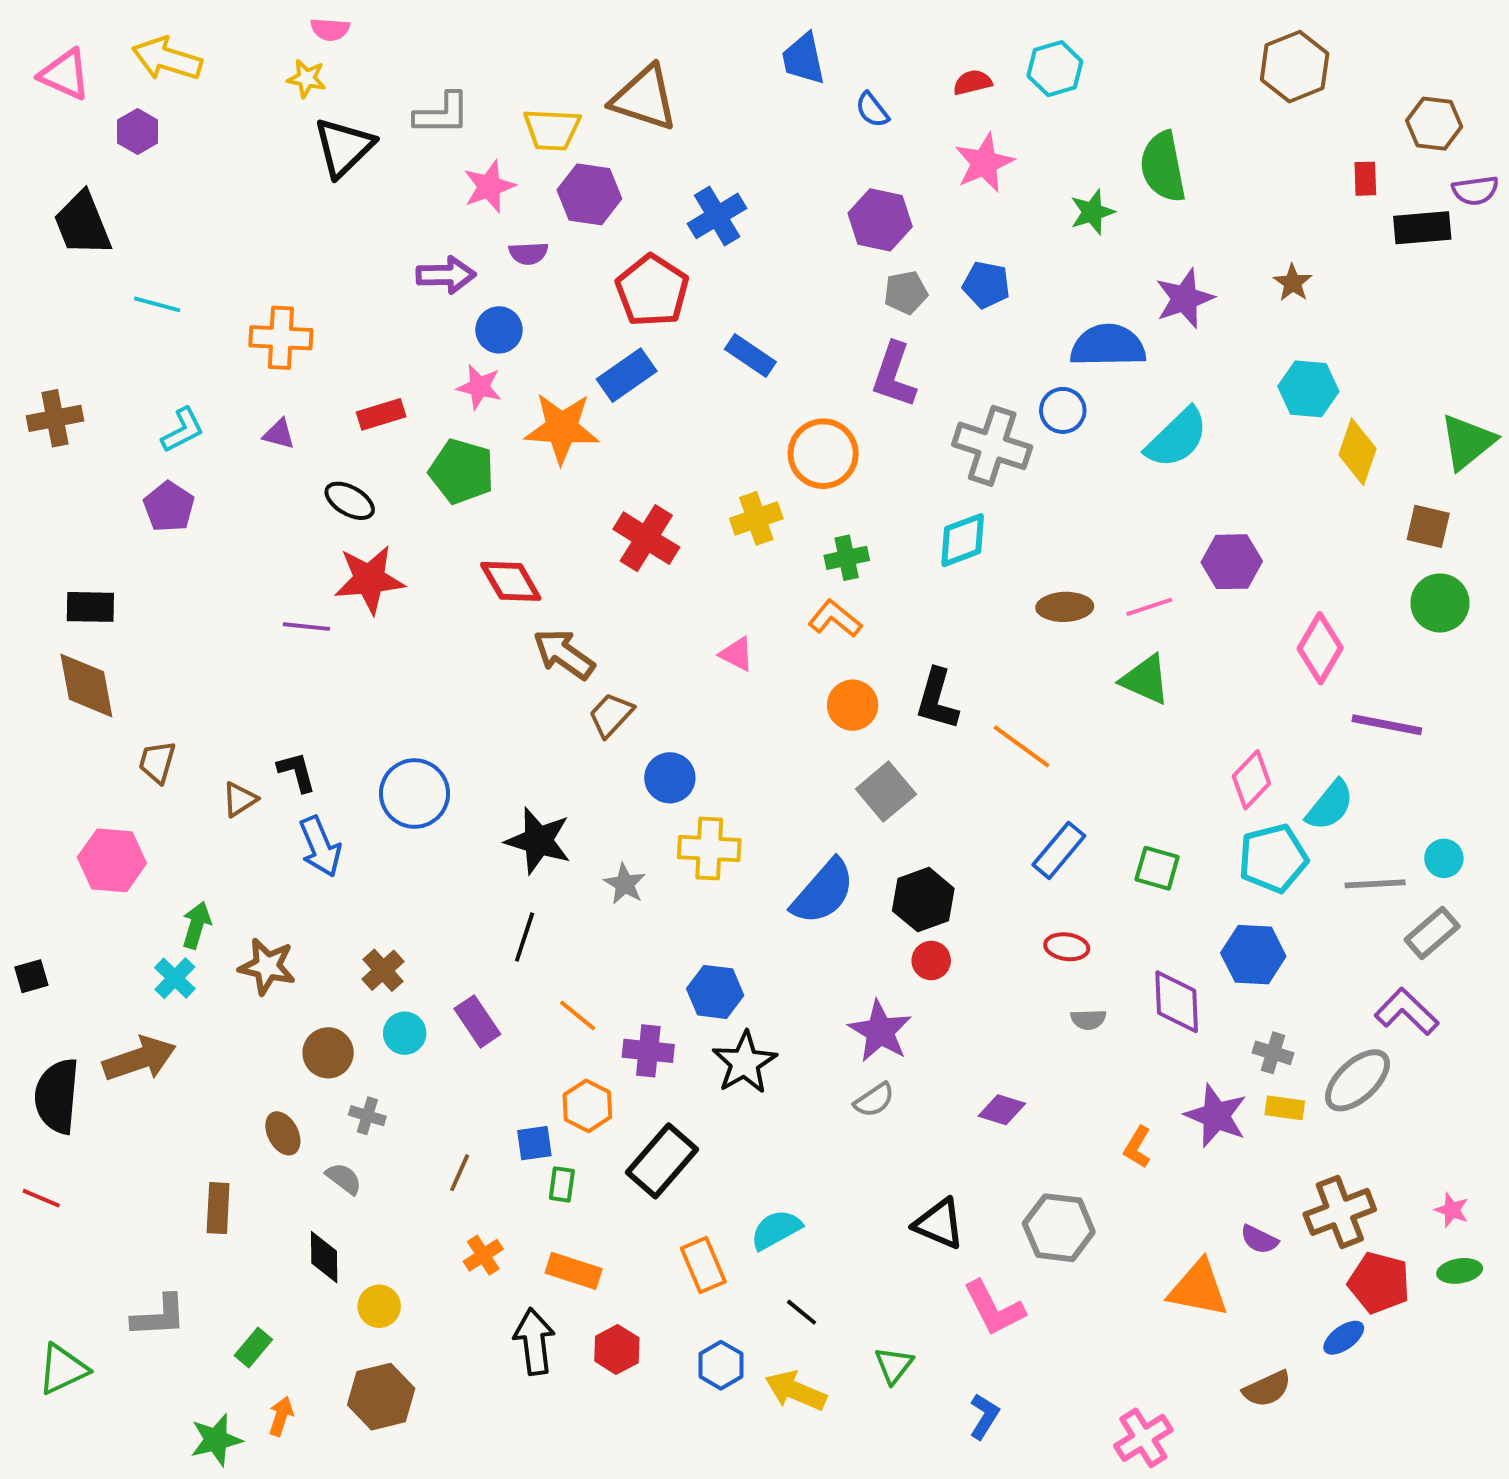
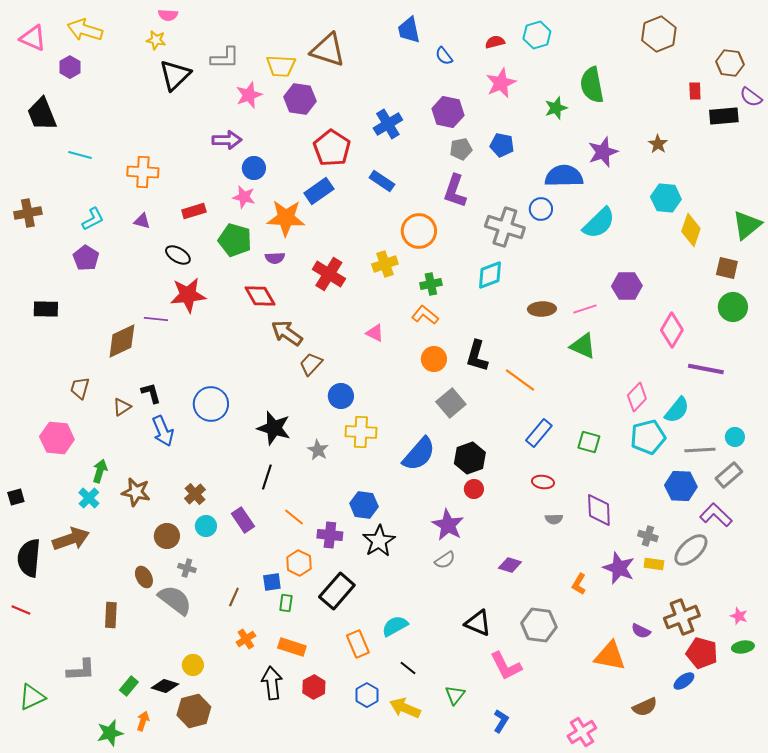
purple semicircle: (1475, 190) -> (751, 97), turned 45
blue cross: (717, 216) -> (388, 124), moved
purple semicircle: (528, 253) -> (275, 258), moved
brown diamond: (86, 685) -> (122, 341), moved, turned 75
blue hexagon: (1253, 955) -> (681, 486), moved
gray semicircle: (344, 1179) -> (175, 600), size x1.8
black diamond: (324, 1257) -> (165, 686), moved, turned -72

